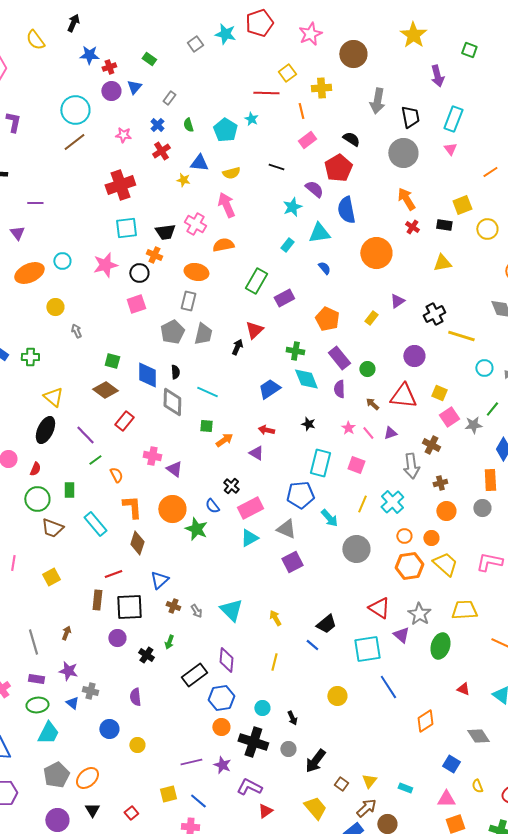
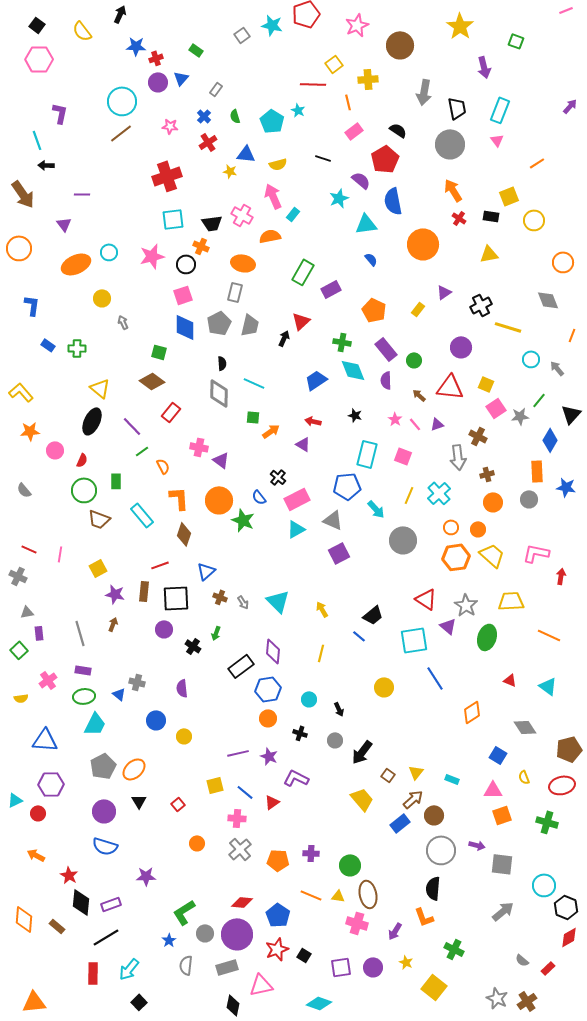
cyan rectangle: (287, 245) -> (293, 214), moved
blue diamond: (147, 375) -> (185, 327), moved
purple star: (68, 671) -> (115, 594), moved
black cross: (253, 742) -> (300, 733), size x0.5
red triangle: (265, 811) -> (272, 802), moved

